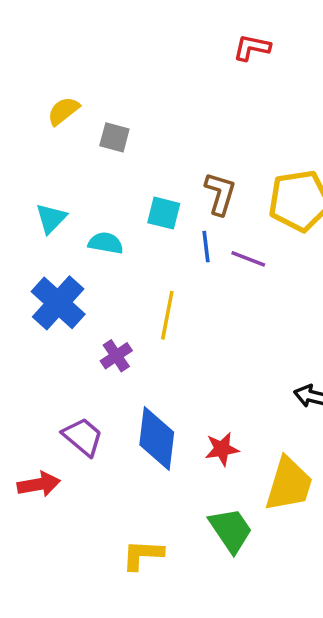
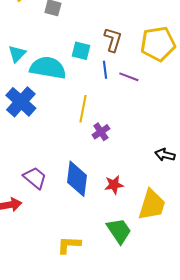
cyan semicircle: (106, 243) -> (48, 68), size x1.8
purple cross: (116, 356) -> (101, 132), moved

